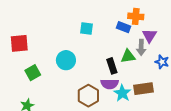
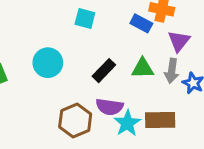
gray arrow: (141, 47) -> (172, 71), moved
black rectangle: (112, 66) -> (104, 71), moved, turned 56

